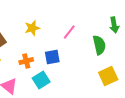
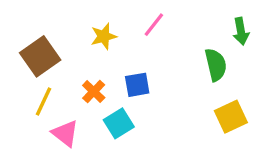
pink line: (69, 32) -> (154, 25), moved
orange cross: (26, 61) -> (94, 92), turned -32

